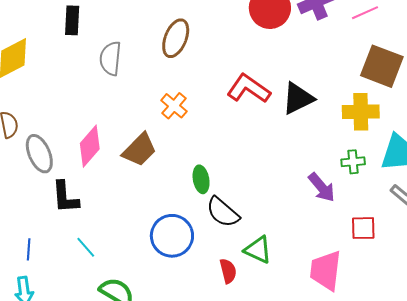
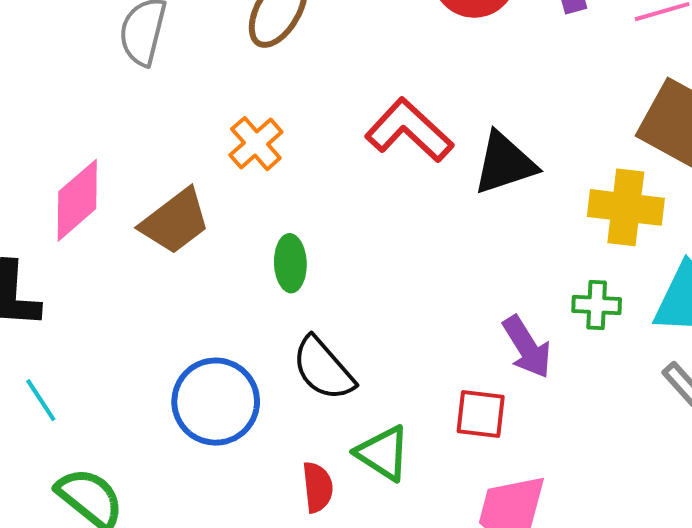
green ellipse: (201, 179) -> (290, 263), moved
red square: (363, 228) -> (481, 414), moved

